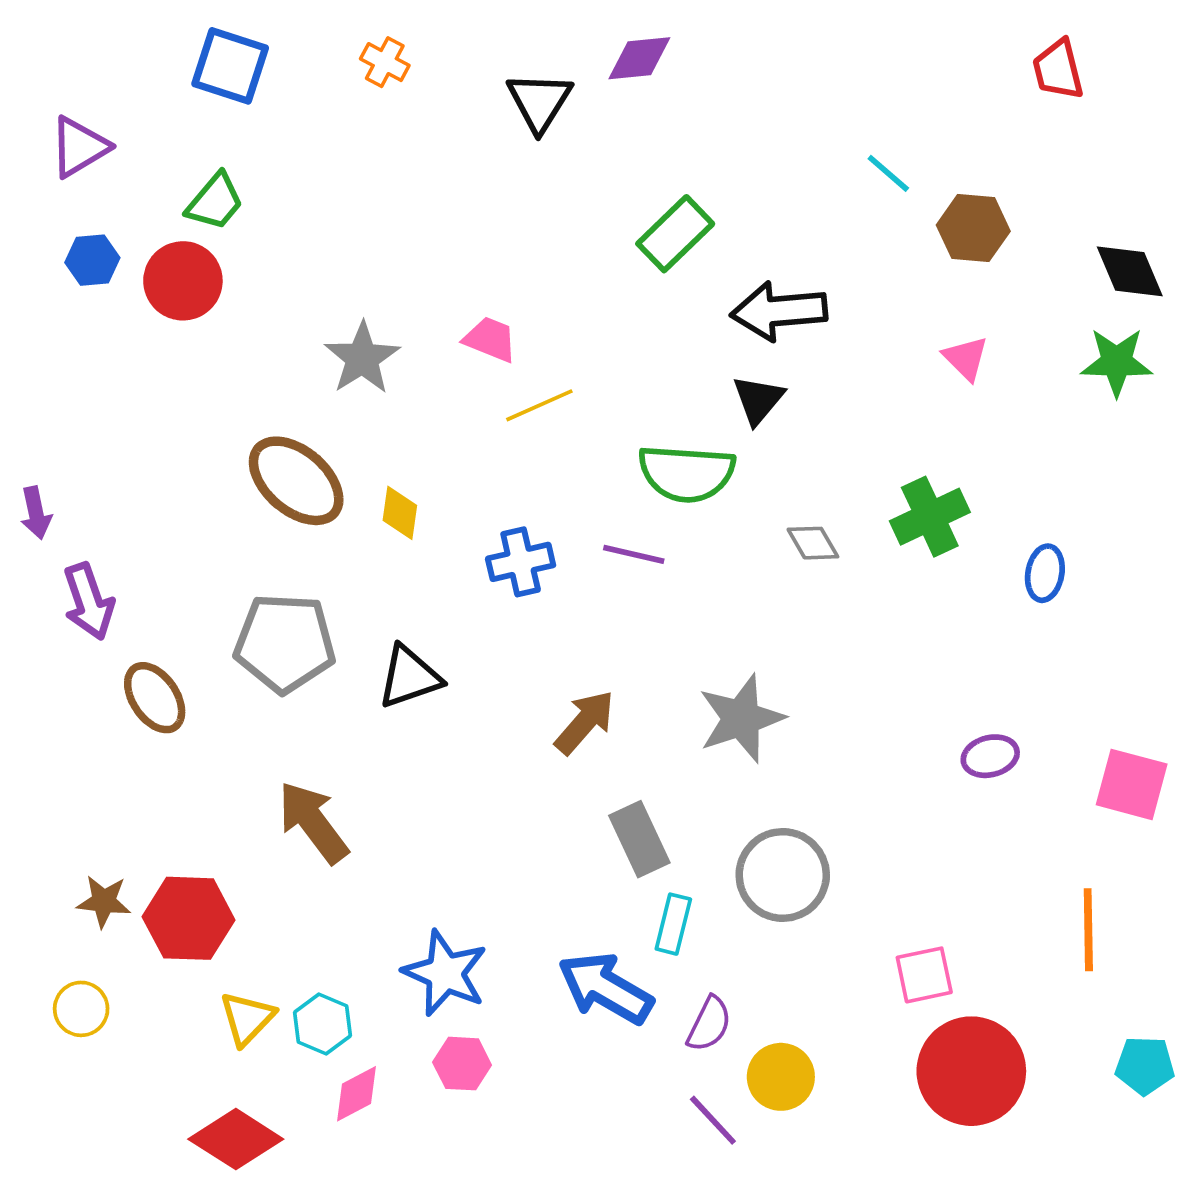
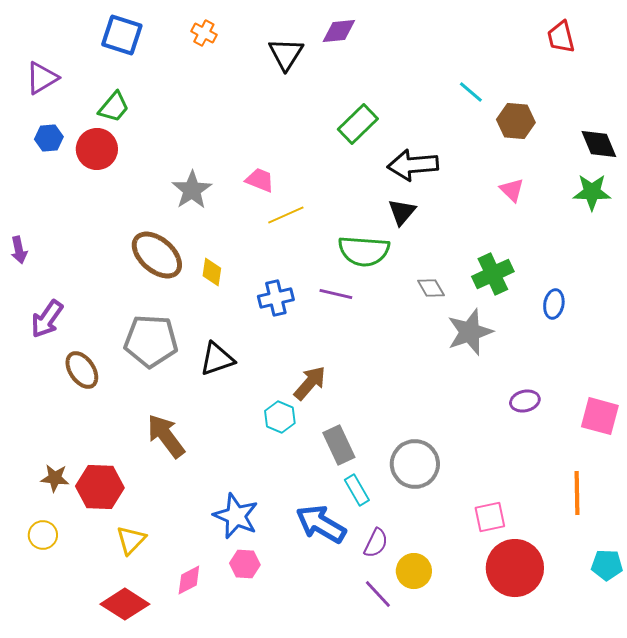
purple arrow: (36, 513) -> (19, 250), moved
purple arrow: (89, 602) -> (47, 319), turned 54
gray star: (741, 718) -> (470, 332), moved
cyan rectangle: (673, 924) -> (357, 490), turned -44
cyan hexagon: (323, 1024) -> (280, 417), moved

